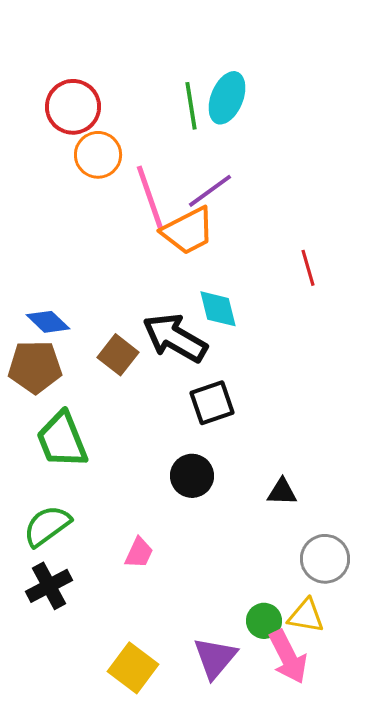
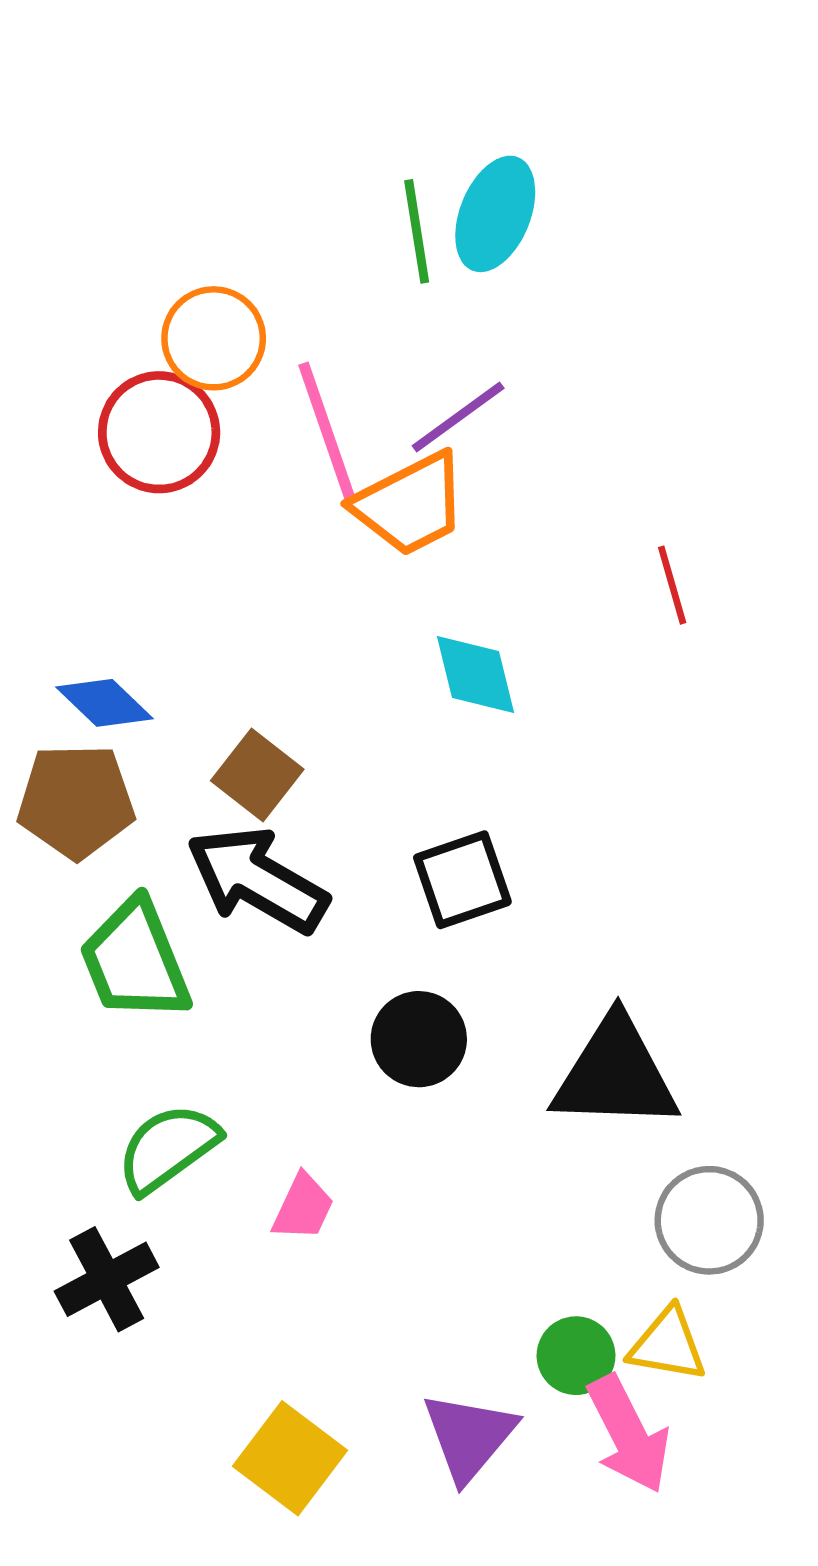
red circle: (73, 107) -> (159, 432), moved
black arrow: (175, 338) -> (257, 880), moved
black triangle: (282, 492) -> (615, 1074), size x2.0
green semicircle: (47, 526) -> (168, 1148), moved

